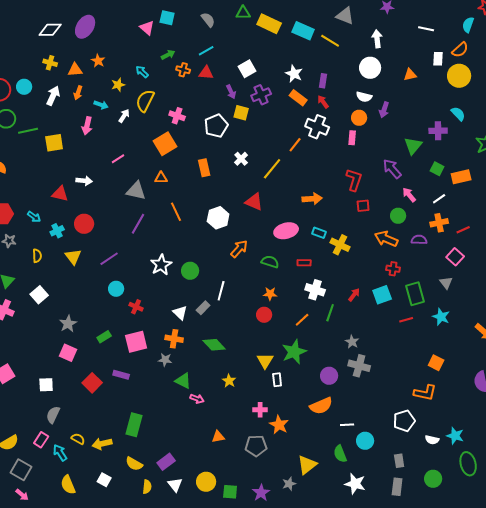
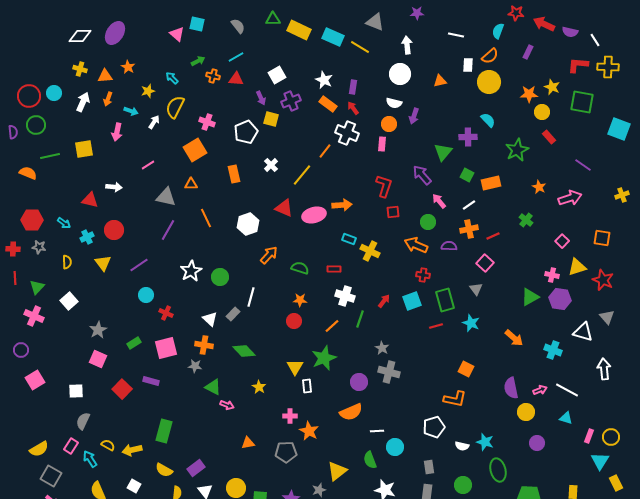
green line: (28, 131) -> (50, 156), moved
pink ellipse: (286, 231) -> (314, 215), moved

